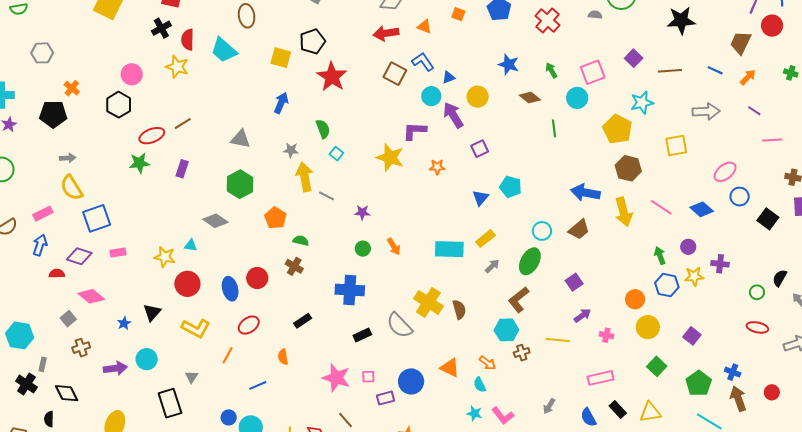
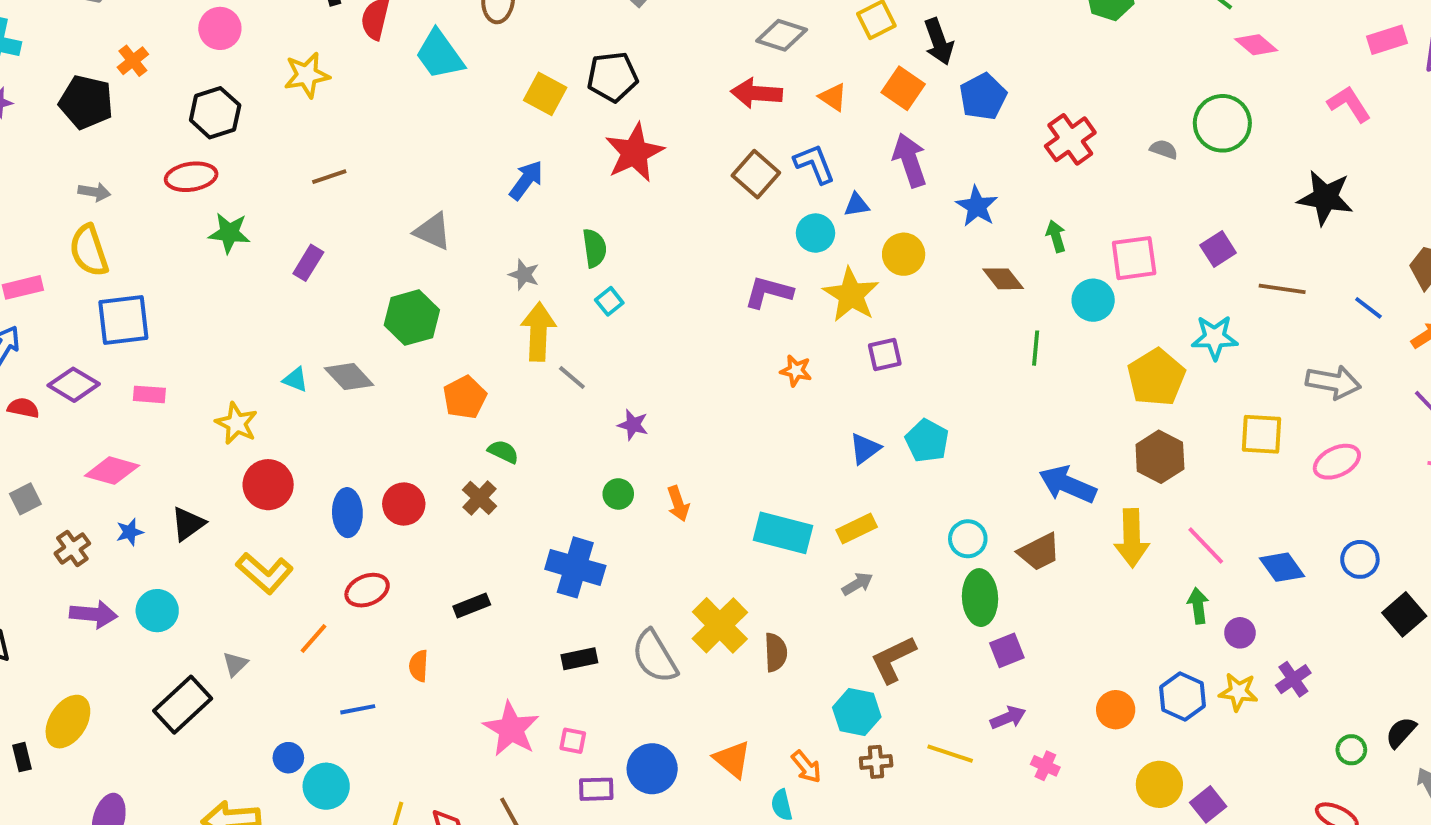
orange square: (458, 14) -> (903, 88), size x1.5
yellow star: (177, 67) -> (307, 75), moved, turned 30
pink circle: (132, 74) -> (220, 28), moved
purple arrow: (453, 115) -> (910, 160), moved
red ellipse: (152, 136) -> (191, 177), moved
yellow star: (390, 157) -> (851, 295), moved
pink ellipse: (725, 172) -> (1337, 462), moved
cyan triangle: (191, 245) -> (295, 380), moved
green arrow: (660, 256) -> (1198, 606), moved
green ellipse: (530, 261) -> (980, 598), moved, turned -44
purple cross: (720, 264) -> (1293, 679), turned 36
pink diamond: (91, 296) -> (112, 471), moved, turned -36
yellow circle: (648, 327) -> (1159, 784), moved
brown cross: (81, 348) -> (72, 548), moved, turned -30
black rectangle: (170, 403) -> (183, 705), turned 52

